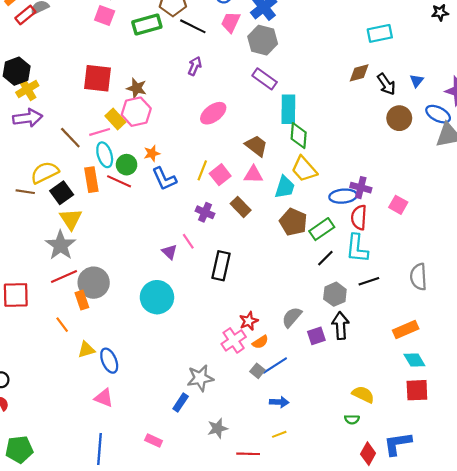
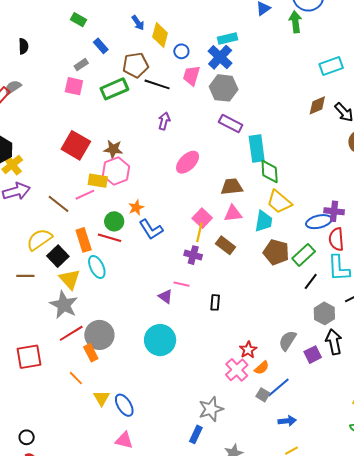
red square: (98, 78) -> (76, 145), turned 32
yellow rectangle: (115, 119) -> (98, 181), turned -30
brown trapezoid: (256, 146) -> (232, 187), turned -35
cyan ellipse: (105, 155) -> (97, 267), moved
yellow line: (202, 170) -> (199, 232), moved
brown line: (25, 192) -> (25, 276), moved
pink line: (188, 241) -> (182, 284), turned -35
black rectangle: (221, 266) -> (215, 302), size x0.6
yellow triangle: (86, 350) -> (102, 398), turned -36

